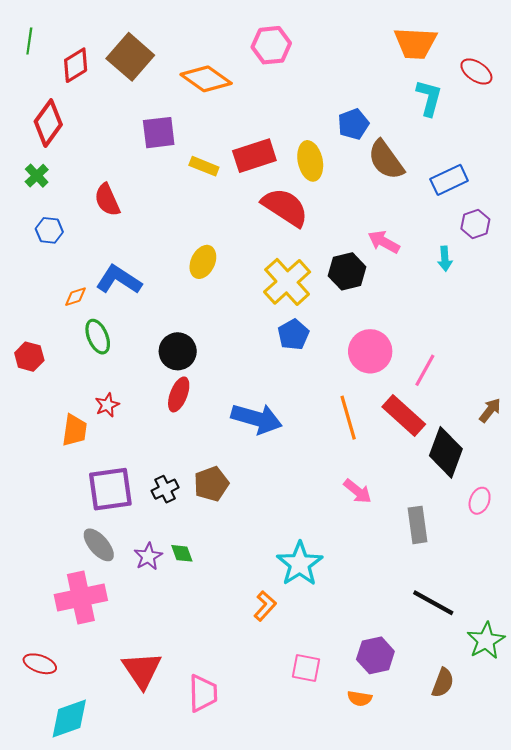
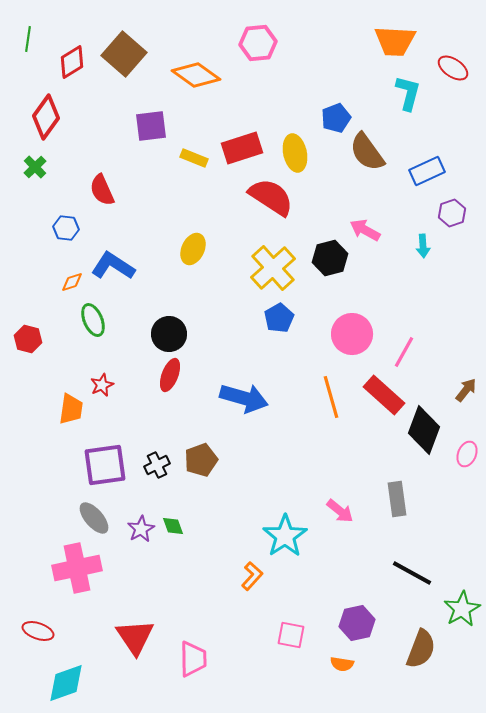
blue hexagon: (49, 230) -> (66, 228), moved
pink arrow: (358, 491) -> (340, 511), moved
pink ellipse: (480, 501) -> (467, 454), moved
brown semicircle: (443, 683) -> (421, 649), size x1.4

